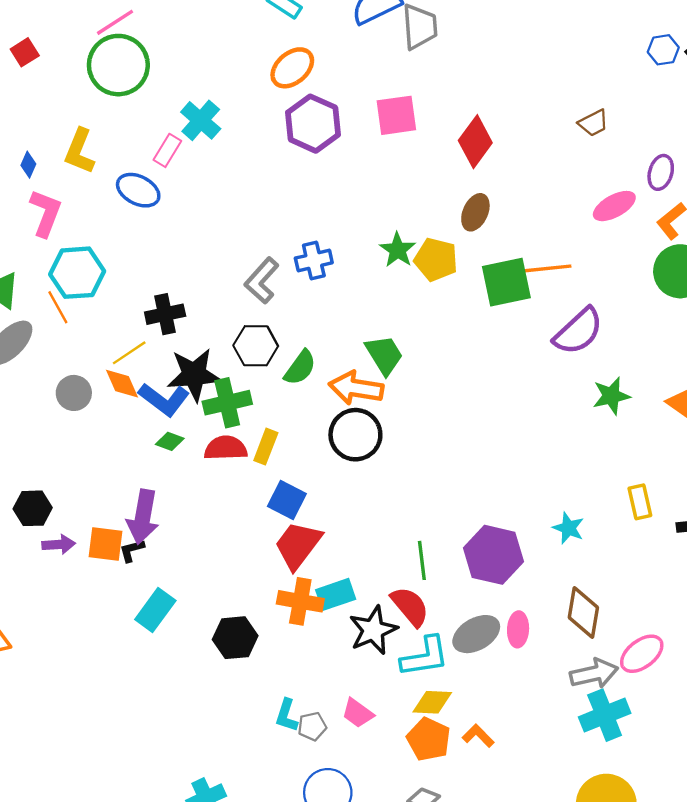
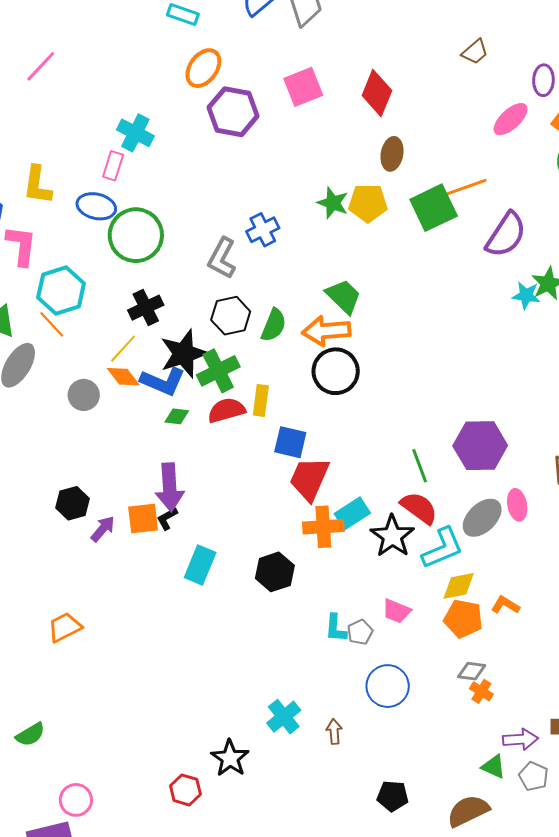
green circle: (118, 65) -> (136, 235), moved
cyan star: (568, 528) -> (526, 295), moved
purple arrow: (59, 544) -> (103, 529), turned -32

